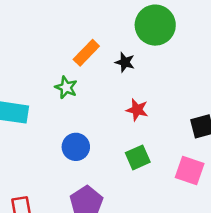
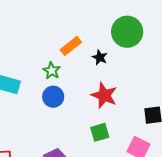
red star: (137, 110) -> (104, 95), size x1.5
blue circle: (76, 147) -> (53, 97), moved

